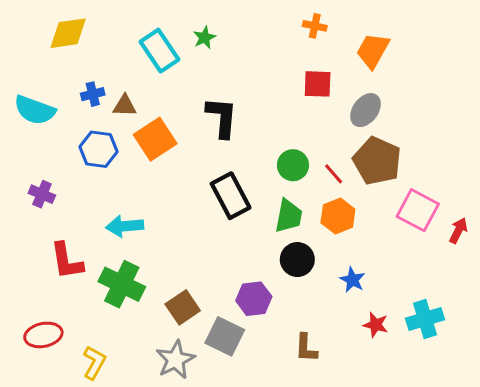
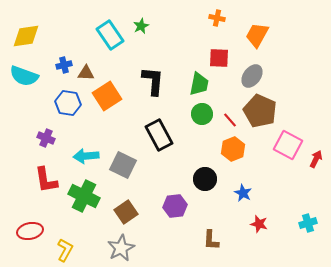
yellow diamond: (68, 33) -> (26, 36), moved
purple cross: (42, 194) -> (46, 138), moved
green trapezoid: (289, 216) -> (199, 84), moved
cyan cross: (425, 319) -> (308, 223), moved, size x0.7
gray square: (225, 336) -> (123, 165), moved

